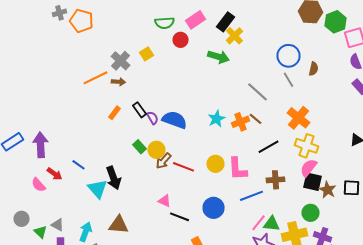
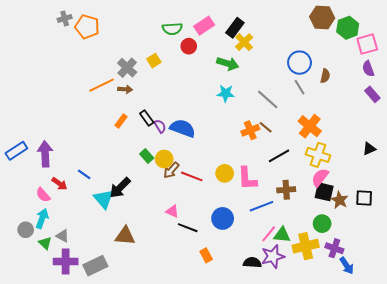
cyan star: (216, 119) -> (226, 93), moved, turned 30
black arrow: (114, 178) -> (120, 188), turned 65
cyan arrow: (86, 232) -> (42, 218), moved

